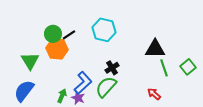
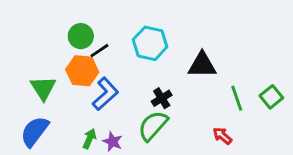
green circle: (53, 34) -> (81, 36), moved
black triangle: (155, 49) -> (202, 65), moved
blue L-shape: (83, 83) -> (105, 94), moved

